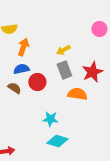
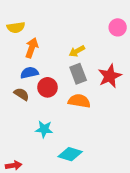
orange semicircle: (77, 94) -> (79, 101), moved
cyan star: (50, 119) -> (44, 129), moved

